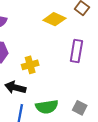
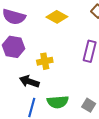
yellow diamond: (54, 19) -> (57, 17), moved

